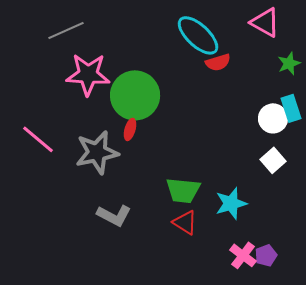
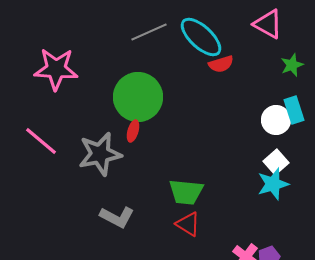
gray line: (66, 30) -> (149, 32), moved
pink star: (88, 74) -> (56, 69), moved
cyan star: (231, 203) -> (273, 184), moved

